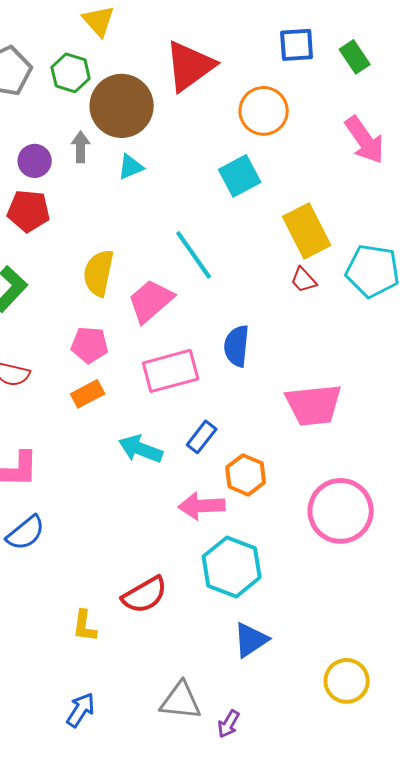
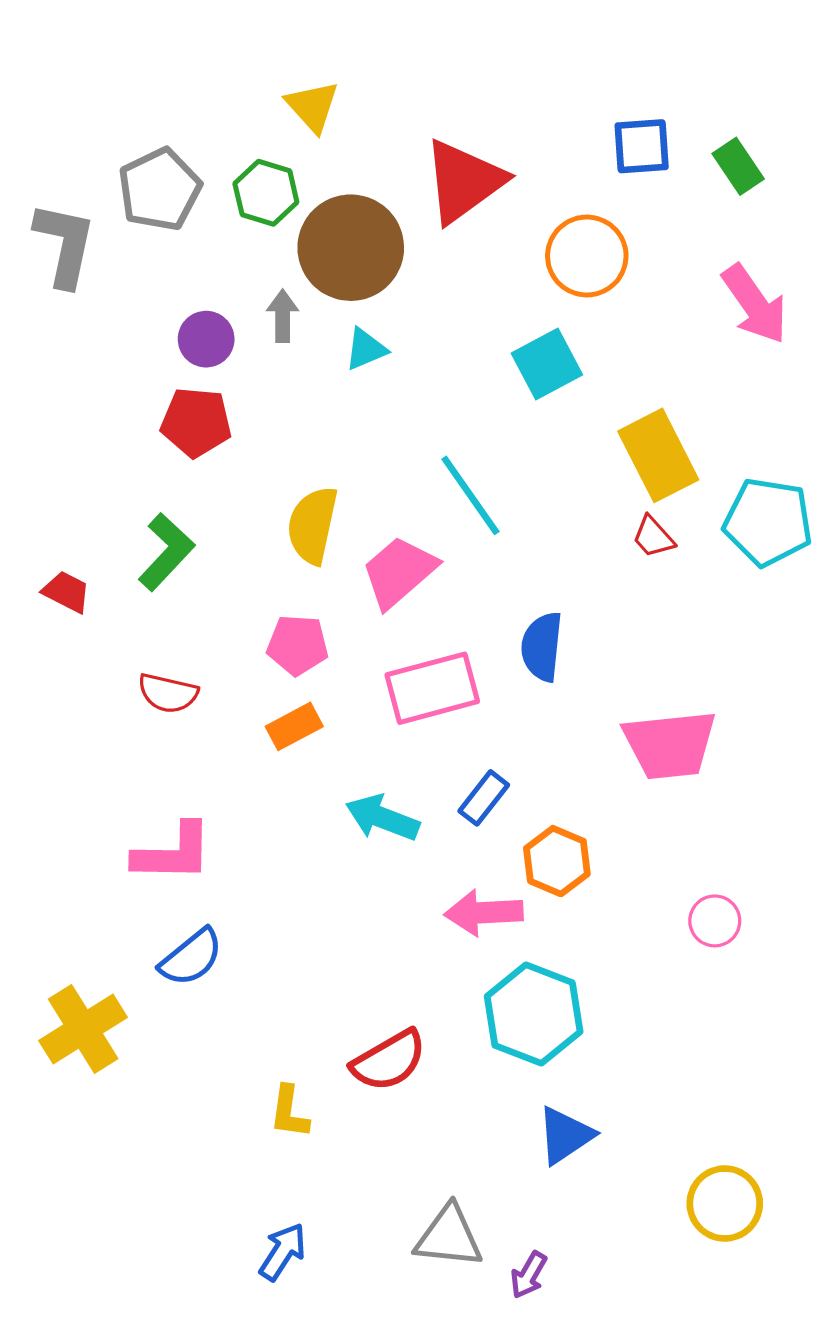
pink circle: (341, 511) -> (715, 921), size x0.5

